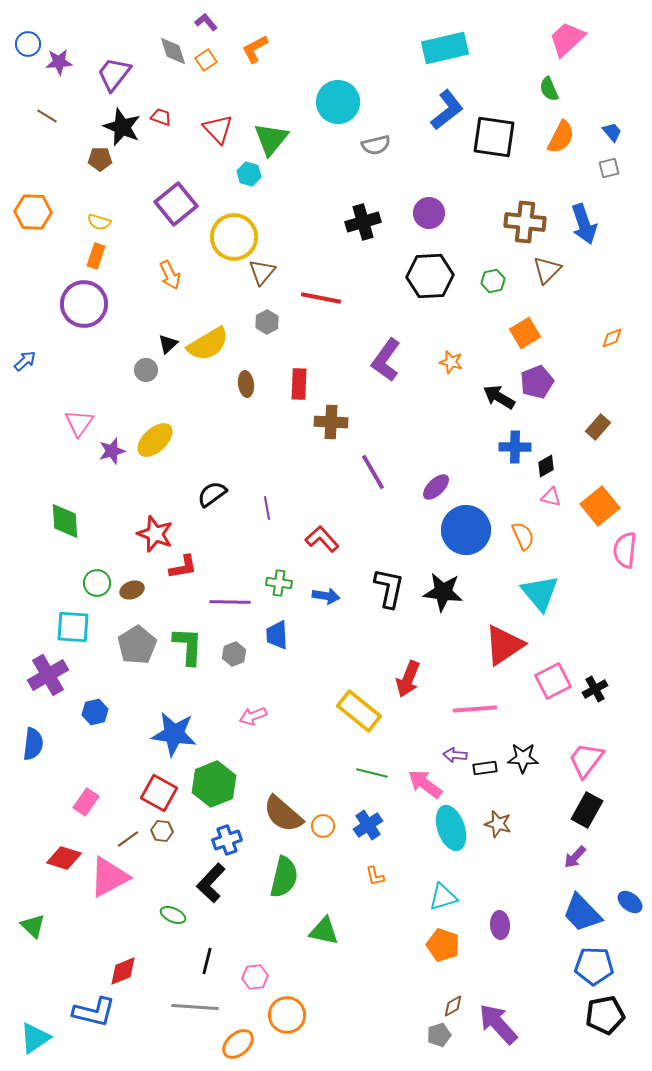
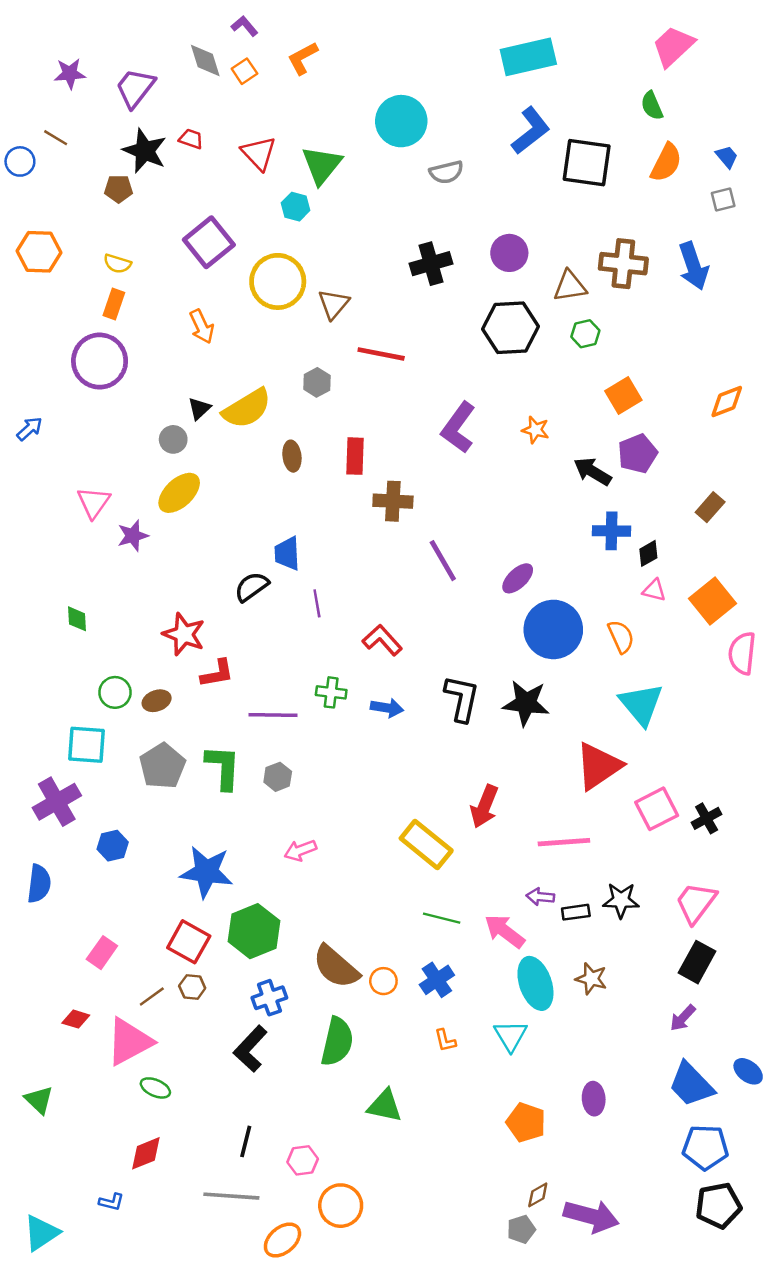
blue circle: (28, 44) -> (20, 161), moved
brown triangle: (547, 270) -> (570, 286), moved, turned 36
brown triangle: (262, 272) -> (334, 304), moved
orange diamond: (612, 338) -> (727, 401), size x1.4
yellow ellipse: (155, 440) -> (179, 493), moved
green diamond: (65, 521) -> (77, 619), size x0.6
blue trapezoid: (277, 635) -> (287, 553), moved
red diamond: (64, 858) -> (76, 1019), size x0.7
cyan triangle: (443, 897) -> (511, 1036), moved, turned -44
green ellipse: (173, 915) -> (155, 1088), moved
blue L-shape: (94, 1012) -> (111, 1202), size x0.5
purple arrow: (498, 1024) -> (591, 1216), turned 147

